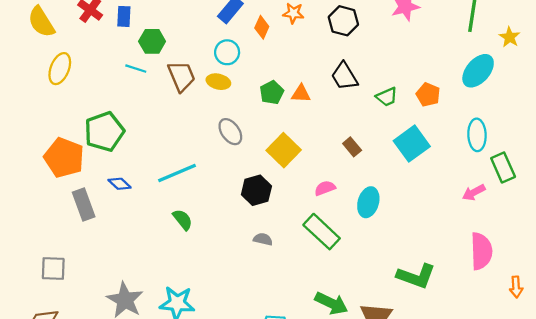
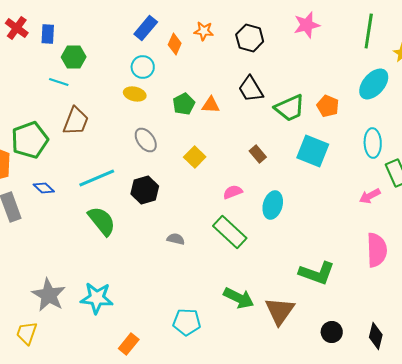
brown trapezoid: (181, 76) -> (76, 121), moved, turned 44
green trapezoid: (387, 97) -> (290, 108), size x1.5
cyan square: (412, 144) -> (313, 151), turned -32
yellow square: (284, 150) -> (195, 157), size x0.7
black hexagon: (256, 190) -> (145, 190), moved
green semicircle: (183, 220) -> (102, 221), size x1.5

